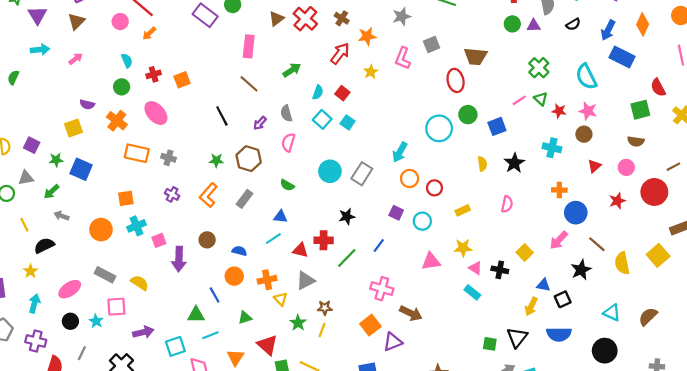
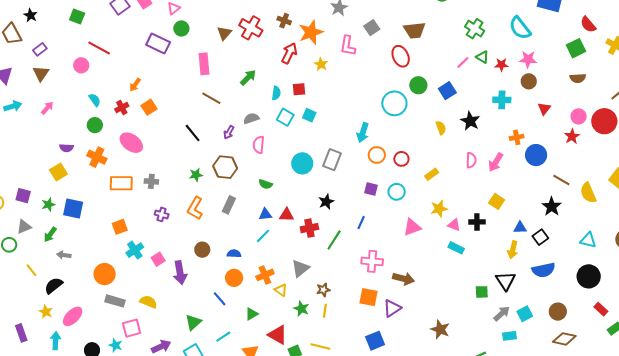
orange arrow: (149, 33) -> (135, 85), moved
orange star: (367, 36) -> (311, 32), size x1.4
red square: (342, 93) -> (299, 89), turned -32
gray semicircle: (286, 113) -> (251, 118), turned 98
pink circle: (626, 167) -> (579, 116), moved
orange circle: (101, 230) -> (105, 274), moved
pink arrow: (559, 240) -> (496, 162), moved
red triangle: (300, 250) -> (287, 215), moved
pink ellipse: (70, 289) -> (73, 316), moved
green triangle: (196, 315) -> (193, 322), moved, turned -30
orange square: (370, 325) -> (369, 297), turned -30

